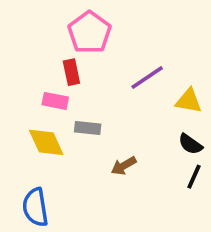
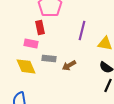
purple line: (147, 77) -> (82, 30), turned -42
brown arrow: (124, 166) -> (69, 65), moved

